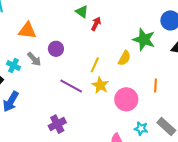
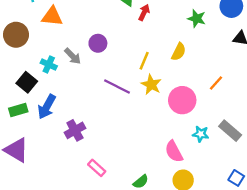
orange triangle: (27, 31) -> (52, 16), moved
green star: (144, 40) -> (197, 19), moved, size x0.7
orange line: (155, 86) -> (216, 83), turned 40
purple cross: (57, 124) -> (75, 130), moved

